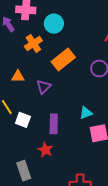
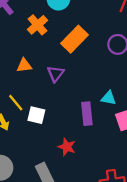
cyan triangle: (86, 113) -> (109, 98), turned 40
purple rectangle: (54, 124) -> (87, 114), moved

